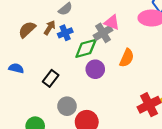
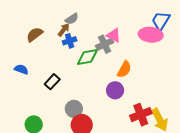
brown arrow: (50, 28) -> (64, 30), moved
purple circle: (95, 69) -> (115, 90), moved
gray circle: (67, 106) -> (74, 109), moved

